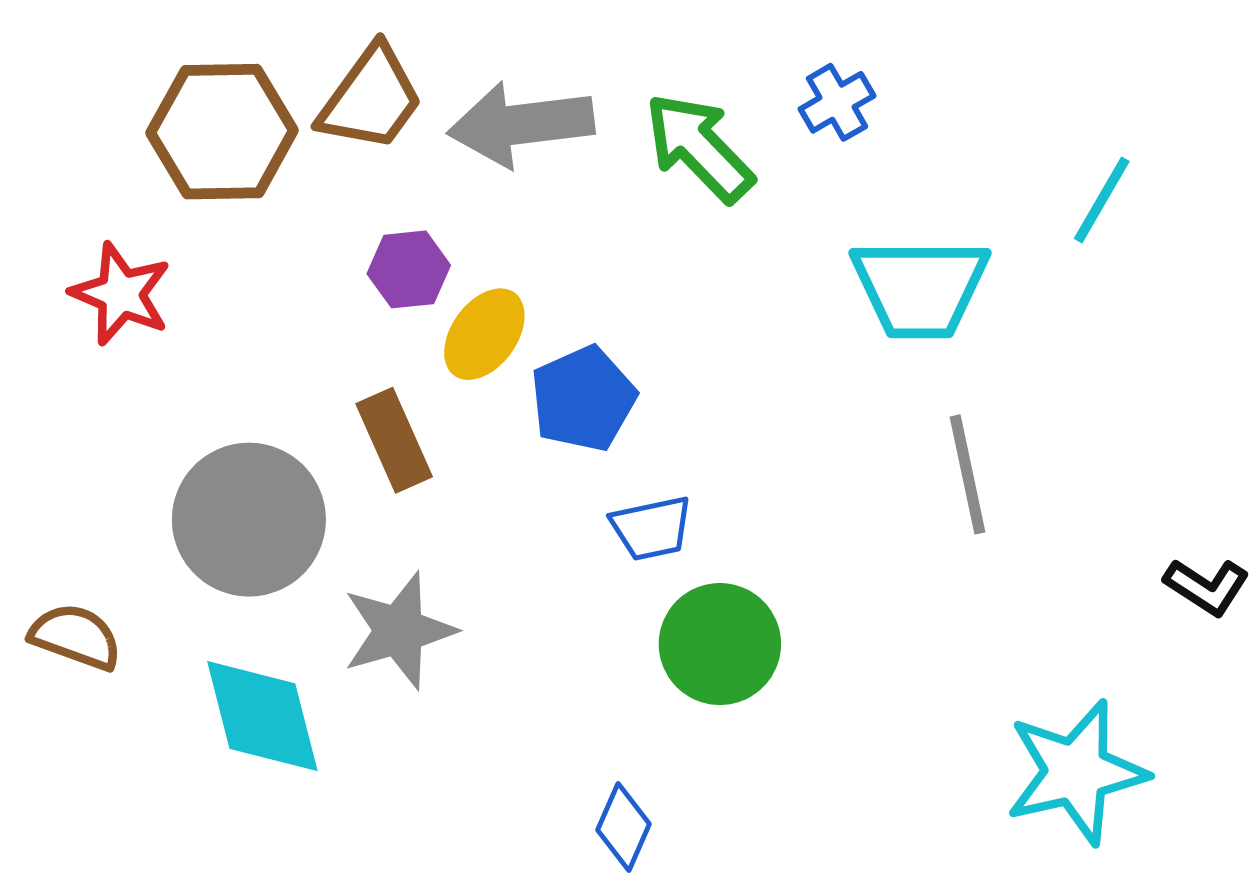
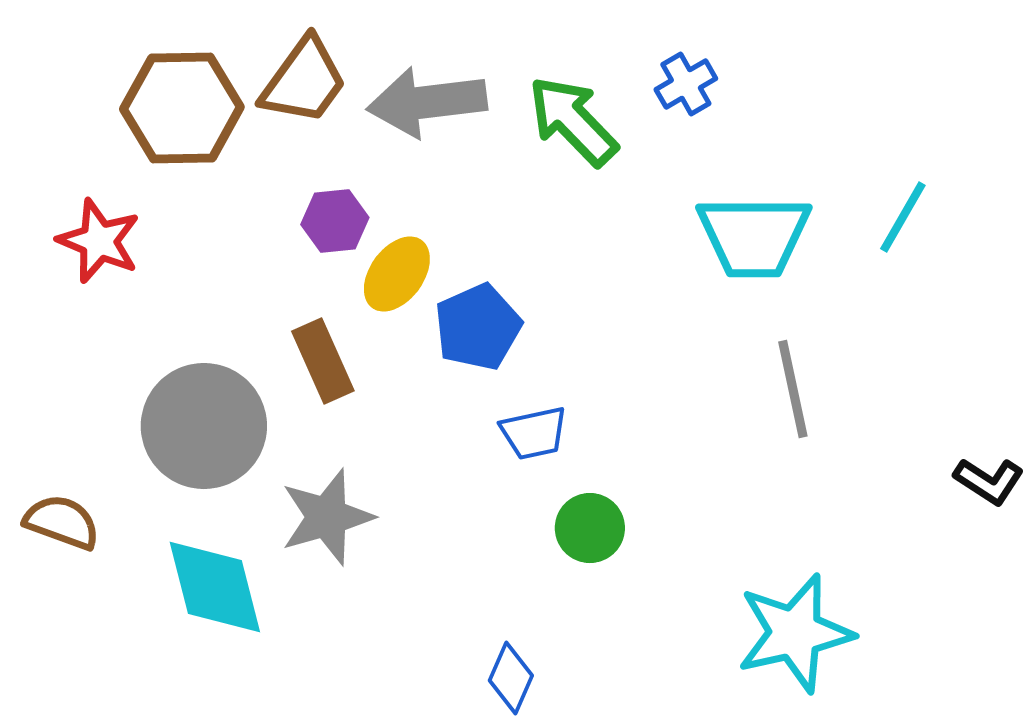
cyan line: (1102, 200) -> (903, 217), moved
green circle: (720, 644) -> (590, 528), size x0.7
cyan star: (1076, 772) -> (795, 633), moved

